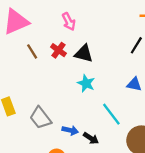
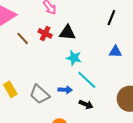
cyan line: (111, 114) -> (87, 80), moved
blue arrow: (70, 130) -> (65, 90), moved

